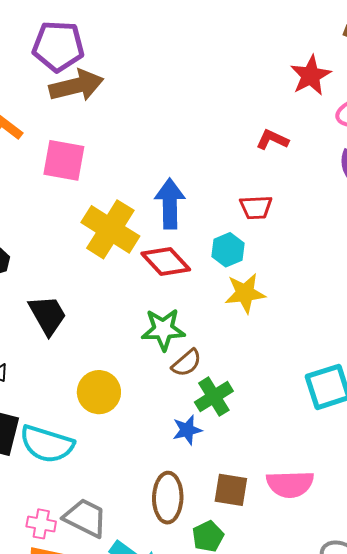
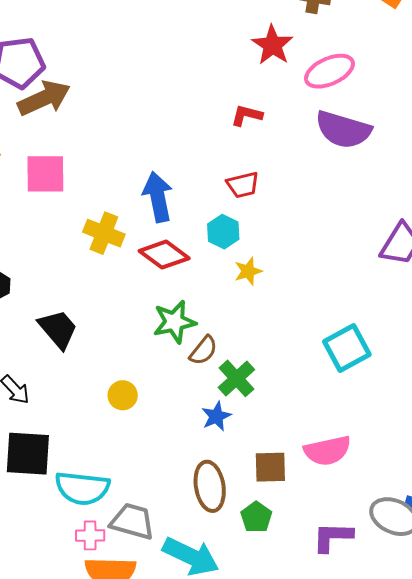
yellow cross: (110, 229) -> (104, 233), size x0.7
yellow star: (245, 293) -> (248, 271), size x0.7
yellow circle: (99, 392) -> (123, 395), size x0.7
cyan semicircle: (47, 444) -> (82, 488), moved

